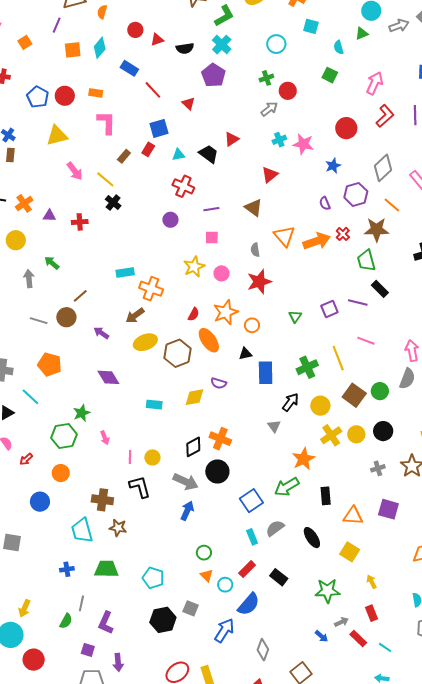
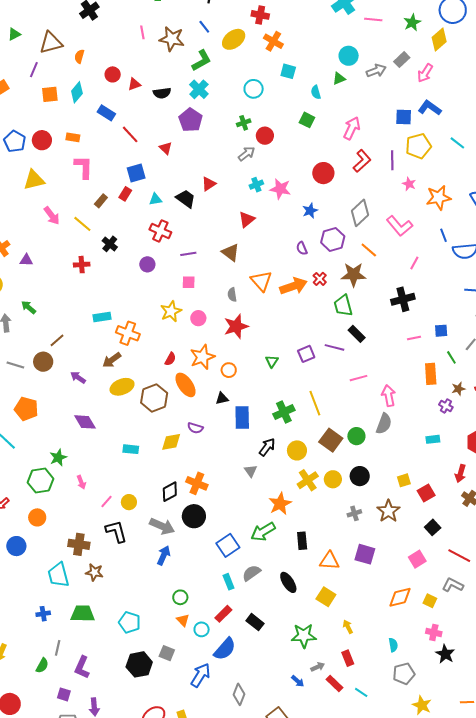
black cross: (113, 203) -> (110, 244), moved
red cross: (80, 222) -> (82, 265), moved
pink line: (366, 341) -> (359, 378), moved, turned -36
pink line: (130, 457) -> (107, 502), turned 40

